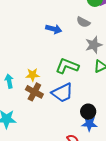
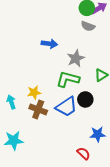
gray semicircle: (83, 22) -> (88, 26), moved
gray star: (94, 45) -> (76, 58), moved
black circle: (88, 112) -> (85, 99), moved

